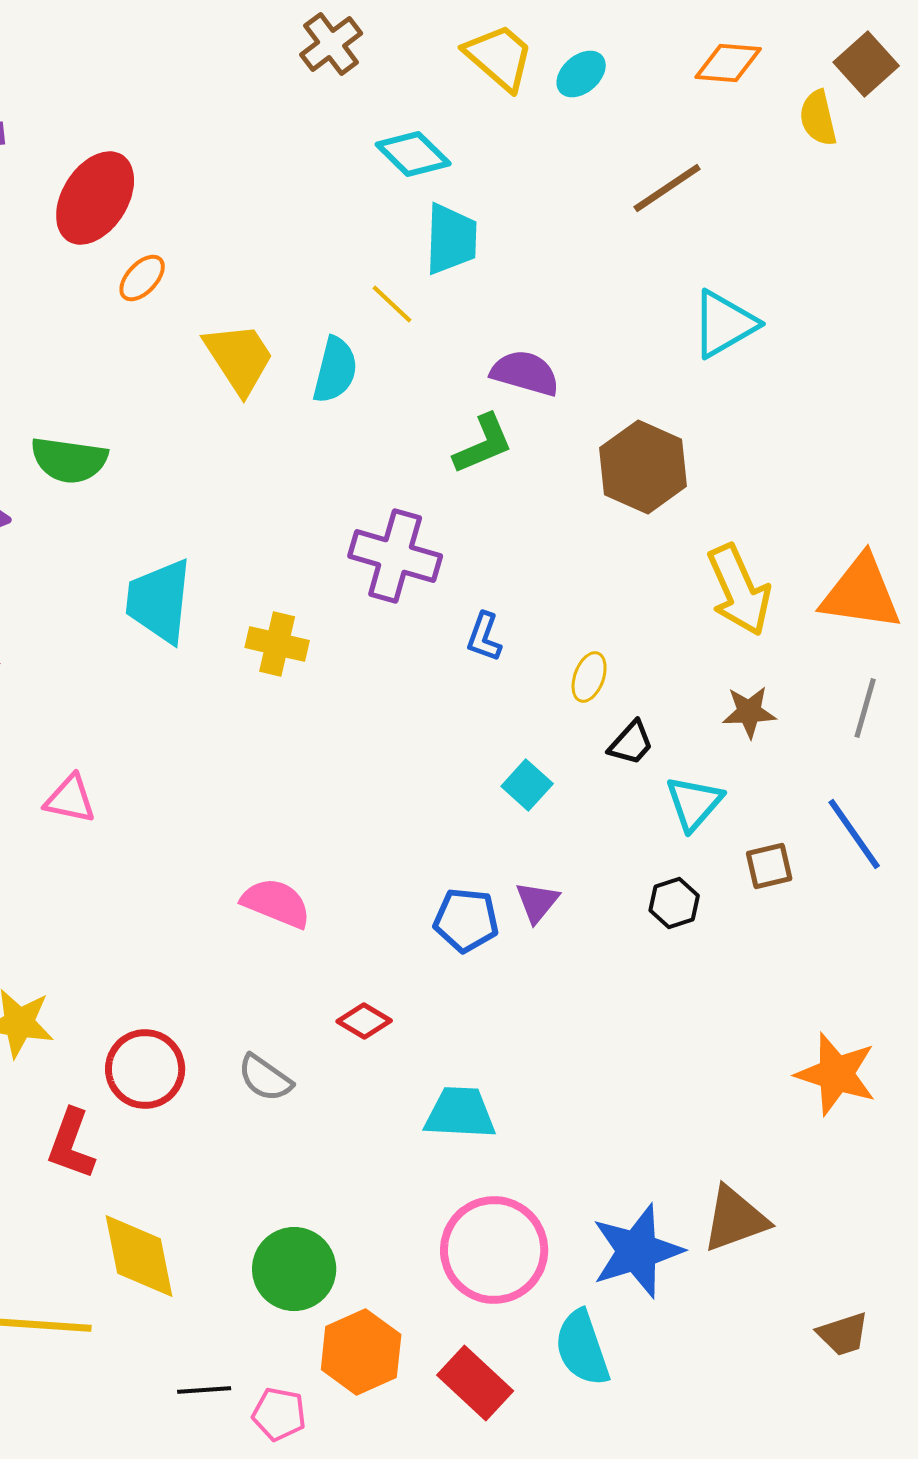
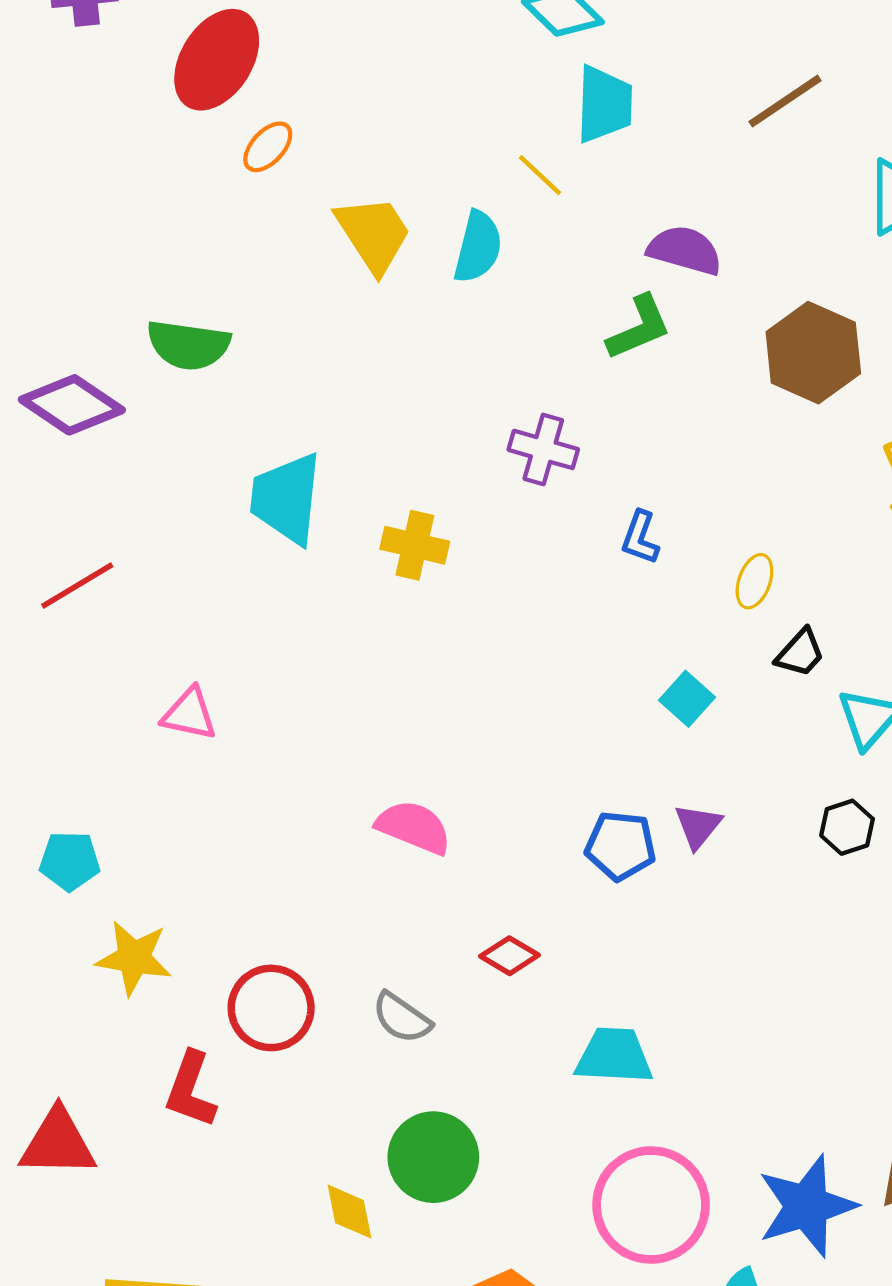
brown line: (667, 188) -> (785, 101), moved
purple cross: (395, 556) -> (543, 449), size x0.7
yellow diamond: (139, 1256) -> (349, 1212), moved, size x0.6
green circle: (294, 1269) -> (433, 1157), moved

